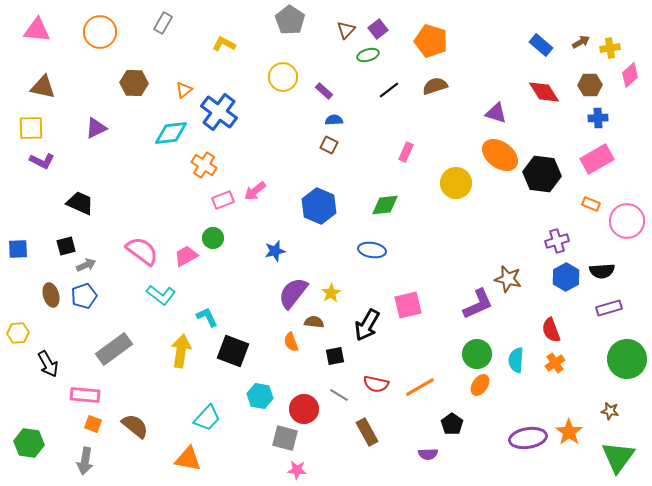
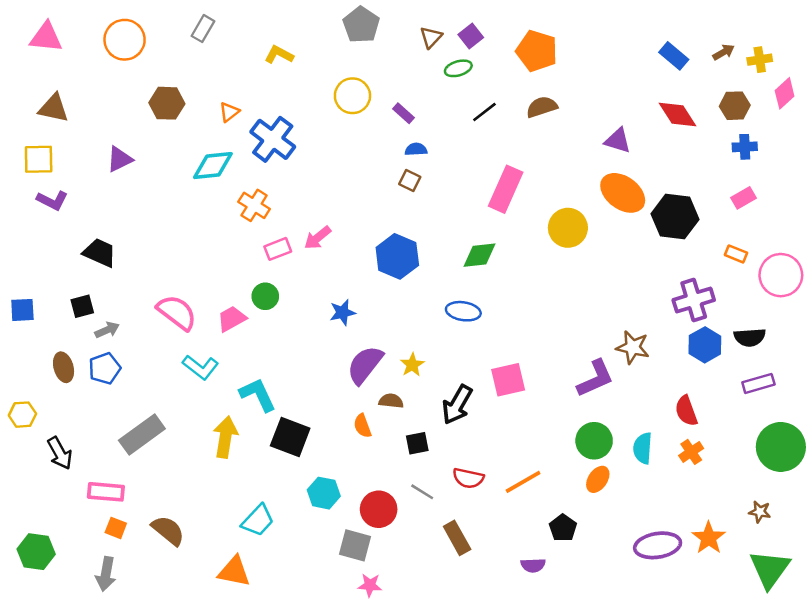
pink rectangle: (406, 152) -> (506, 189), size x1.8
pink rectangle: (597, 159) -> (744, 198), size x0.6
purple cross: (557, 241) -> (694, 300), size x1.4
cyan L-shape: (207, 317) -> (258, 395), size x1.4

